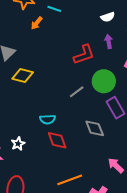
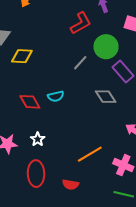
red diamond: (57, 140) -> (30, 102), moved
white star: (18, 144) -> (38, 139), moved

